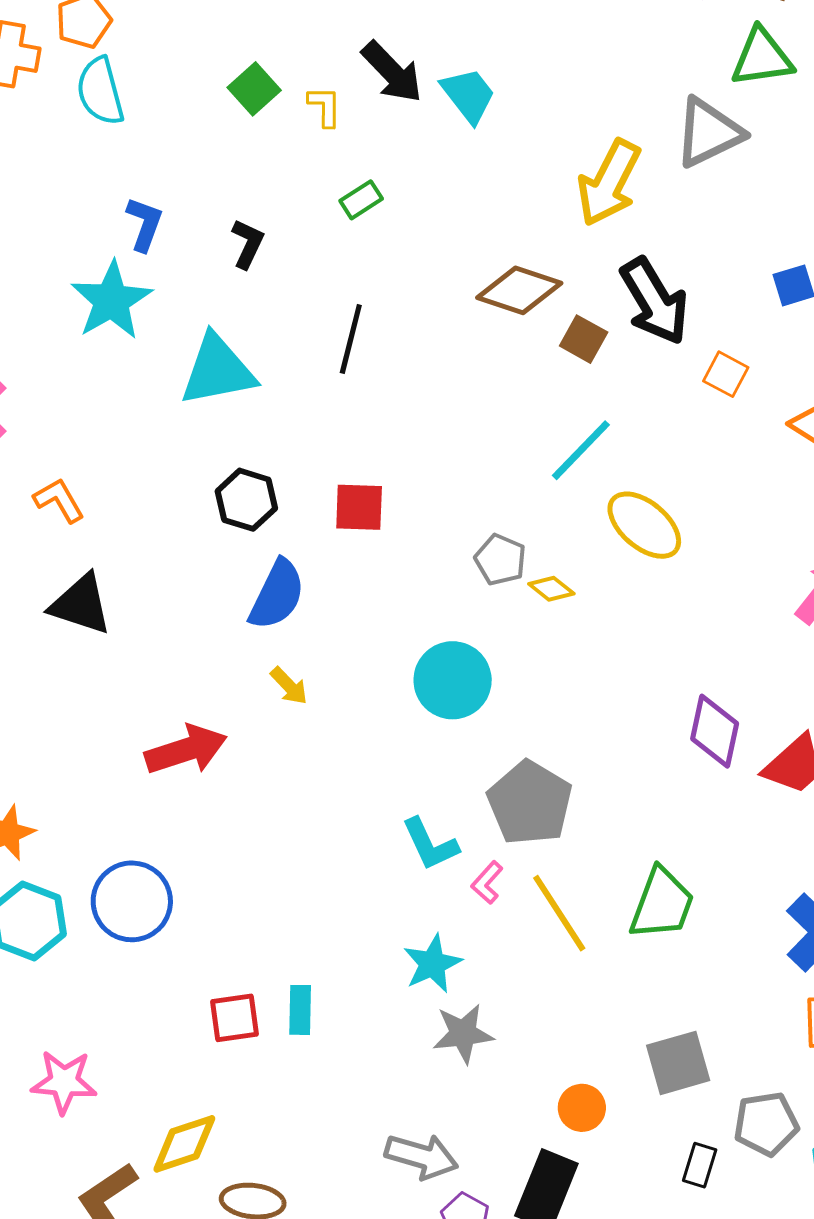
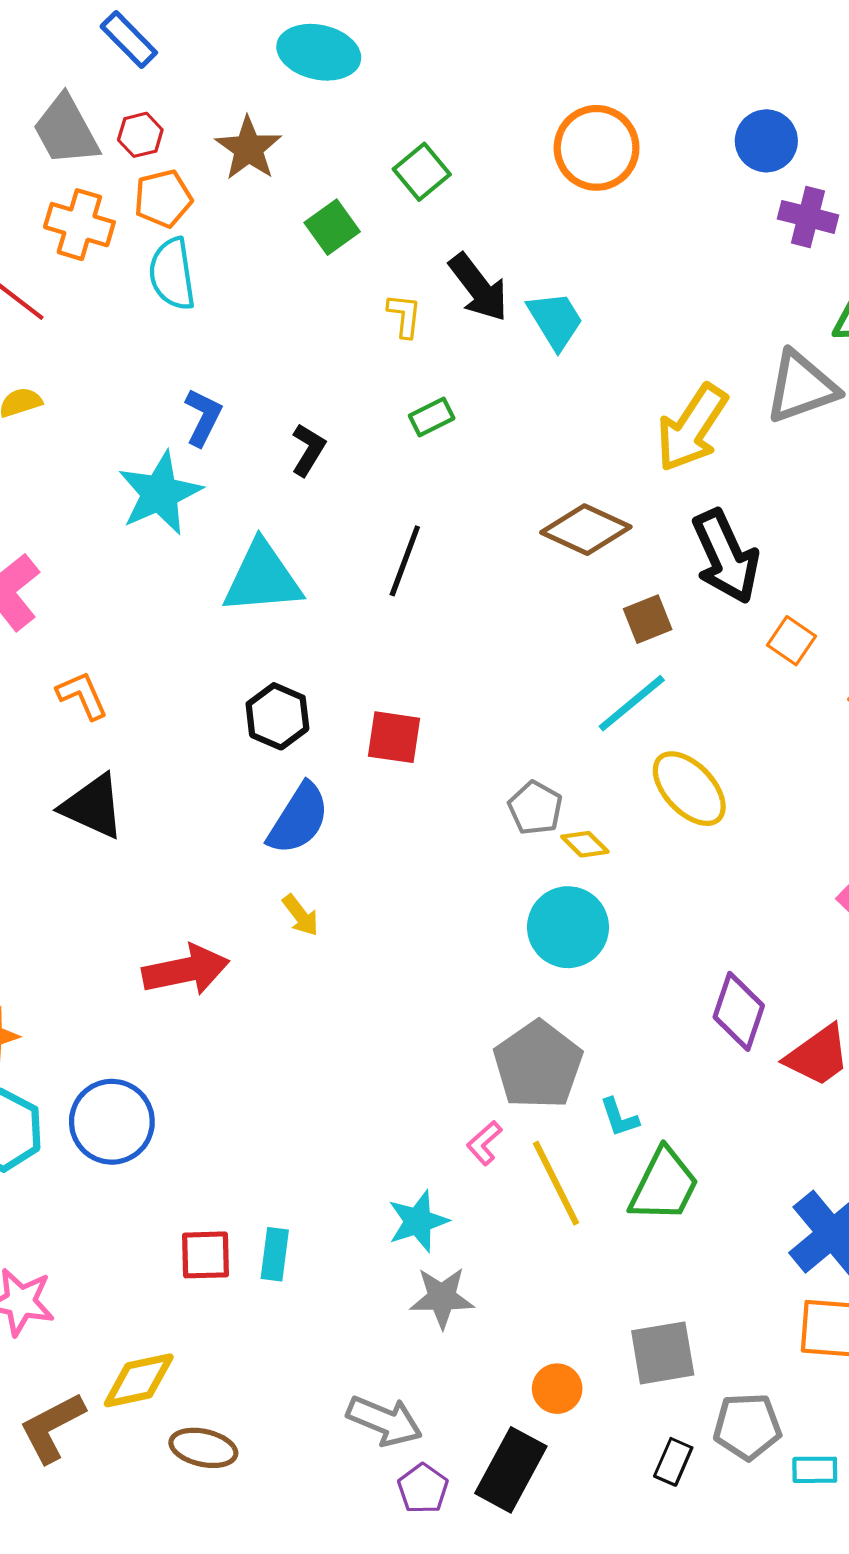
green square: (254, 89) -> (332, 227), moved
brown square: (584, 339) -> (648, 619), moved, turned 33
cyan circle: (453, 680) -> (568, 927), moved
cyan L-shape: (430, 844) -> (619, 1117), moved, size x0.7

